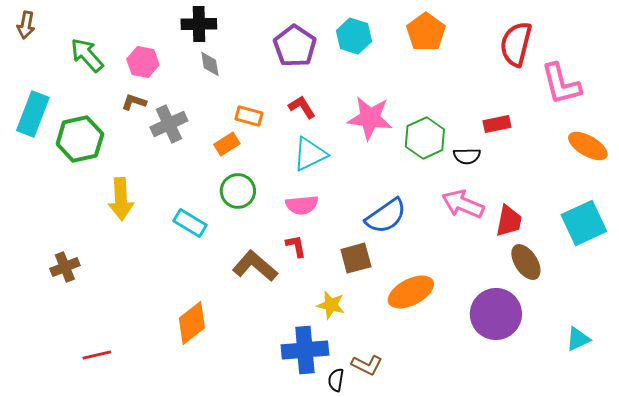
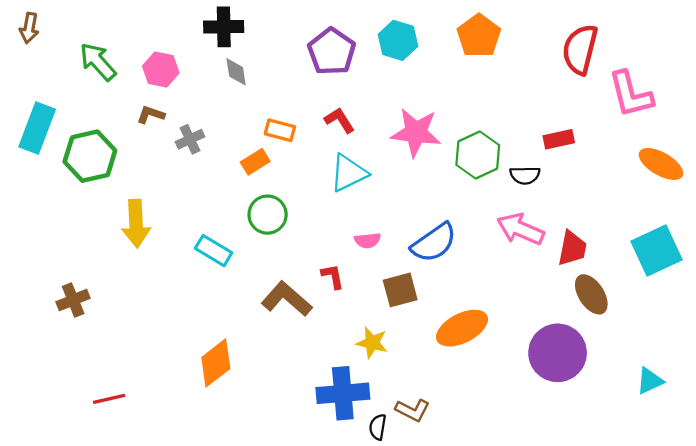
gray cross: (169, 124) -> (190, 139), size x0.7
pink semicircle: (302, 205) -> (368, 240), moved, size x0.7

